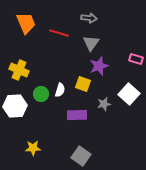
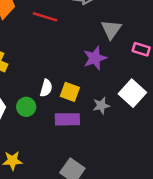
gray triangle: (91, 43) -> (111, 29), moved
yellow square: (83, 84) -> (70, 92), moved
green circle: (41, 94) -> (26, 107), moved

